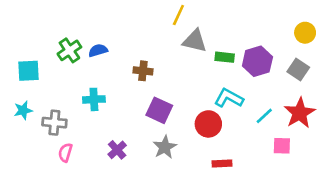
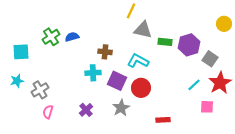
gray square: (298, 69) -> (210, 59), moved
cyan L-shape: (229, 98) -> (138, 61), moved
cyan cross: (94, 99) -> (93, 73), moved
gray cross: (54, 123) -> (40, 90), turned -36
red circle: (208, 124) -> (141, 88), moved

